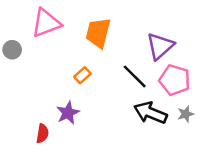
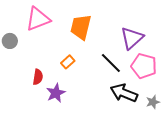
gray star: (186, 114) -> (153, 102), moved
red semicircle: (42, 133) -> (38, 77), moved

